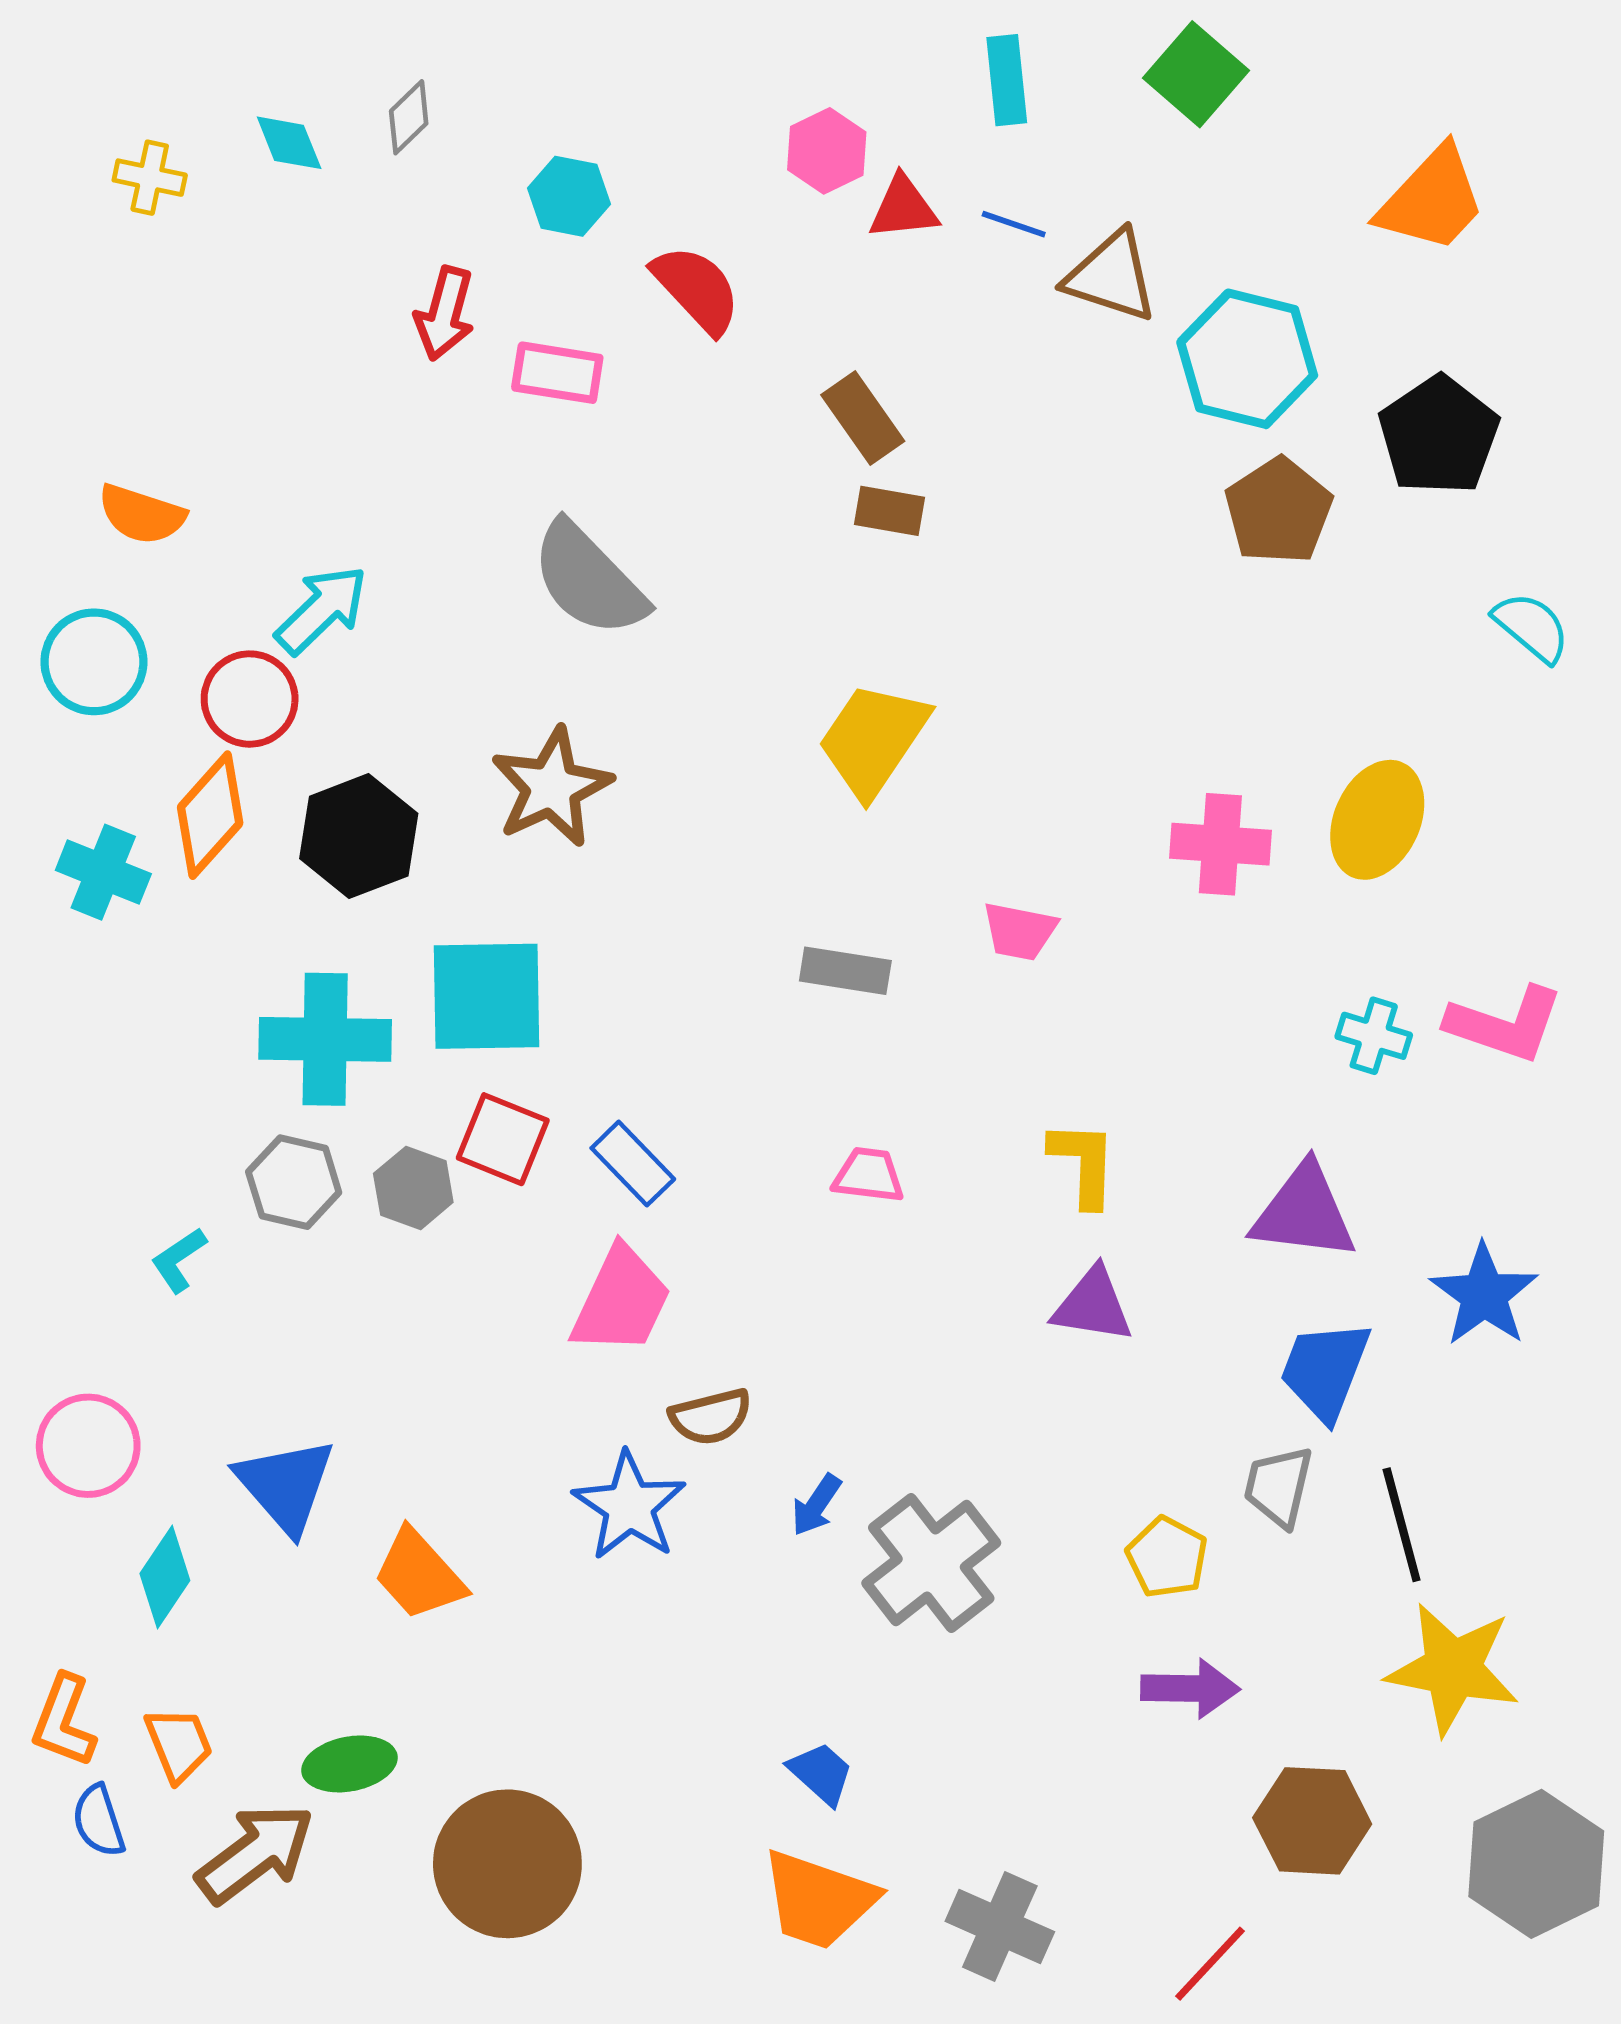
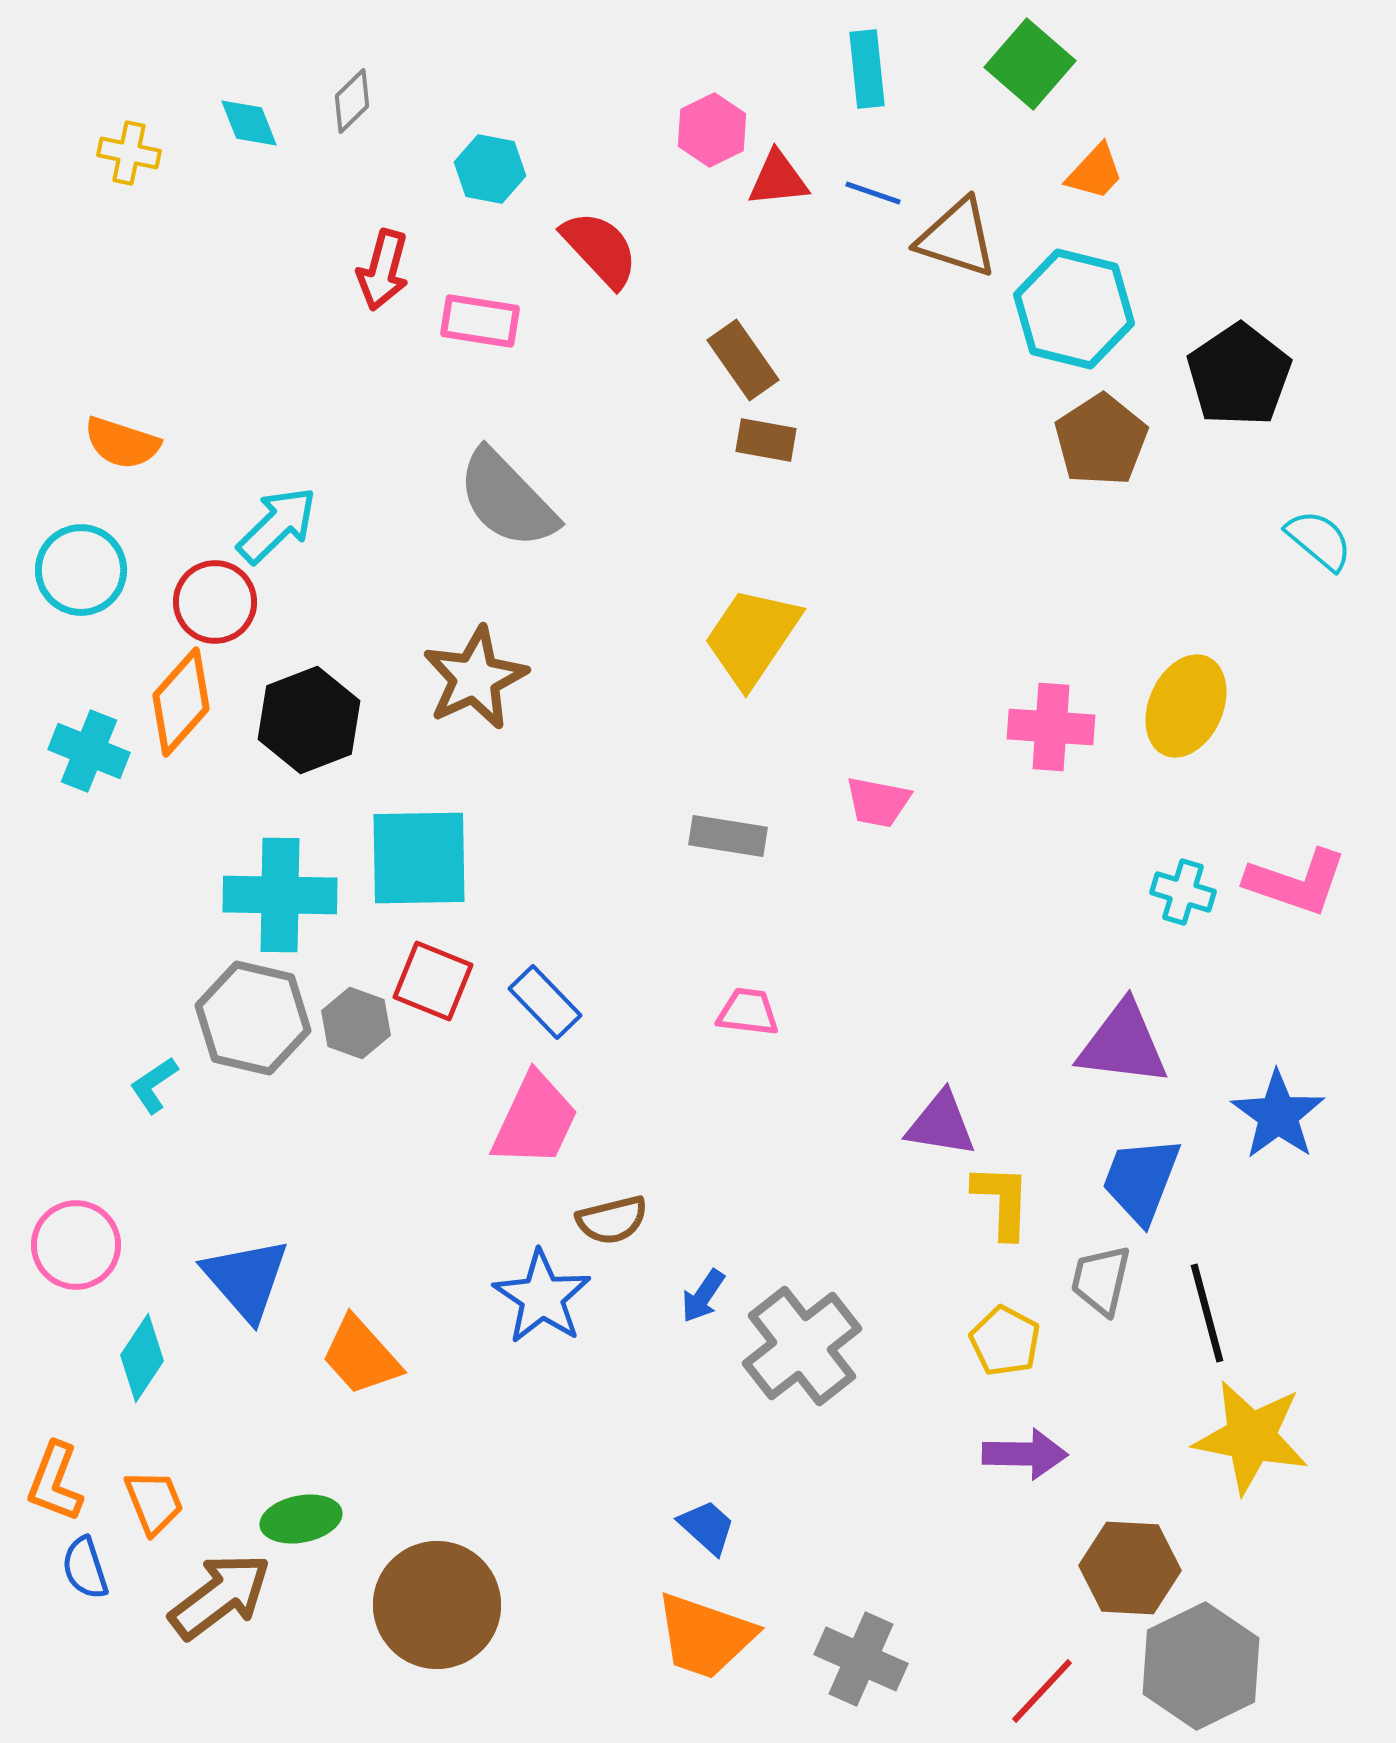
orange trapezoid: (1432, 200) -> (1095, 172), moved, size x0.6
yellow L-shape: (1083, 1164) -> (1002, 1201), moved
gray hexagon: (294, 1182) -> (253, 1018), size x1.4
gray hexagon: (1536, 1864) -> (1201, 1666), moved

